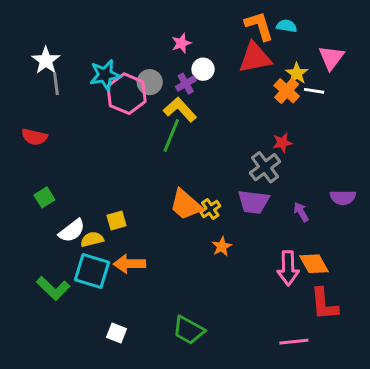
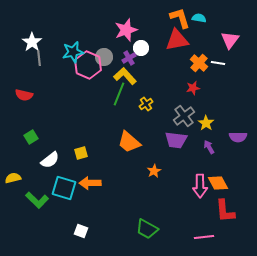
pink star: (181, 43) -> (126, 30), size x1.6
yellow star: (297, 73) -> (206, 123), moved
red star: (282, 143) -> (193, 88), moved
yellow cross: (210, 209) -> (146, 104), moved
yellow semicircle: (92, 239) -> (13, 178), moved
green trapezoid: (189, 330) -> (147, 229), moved

